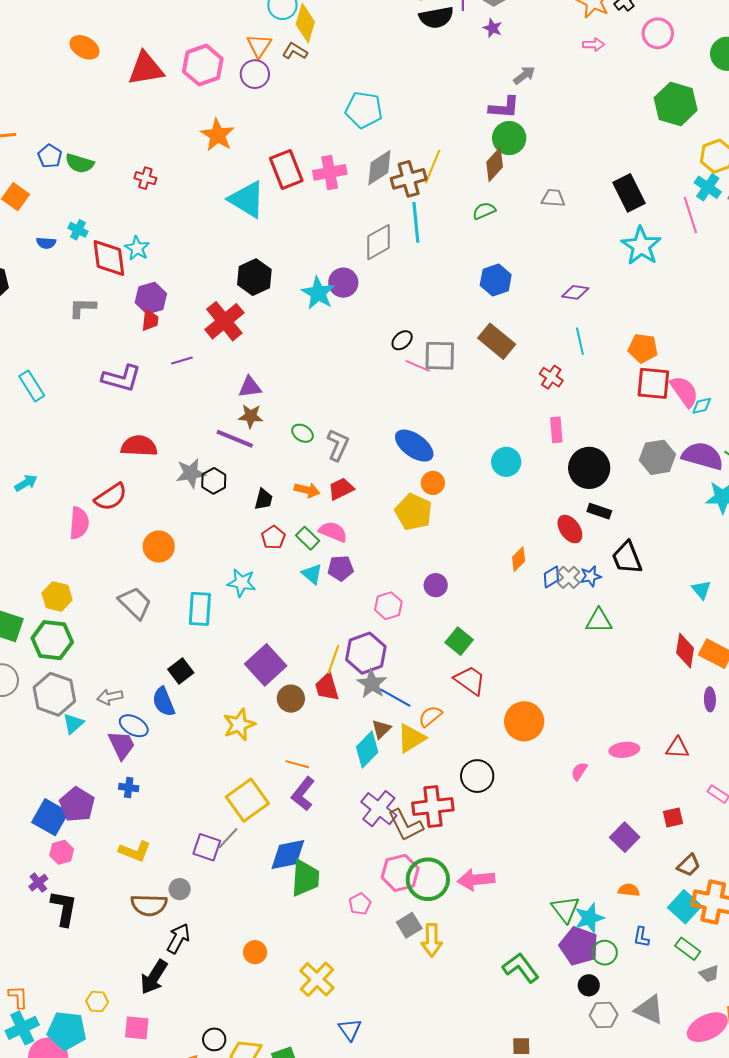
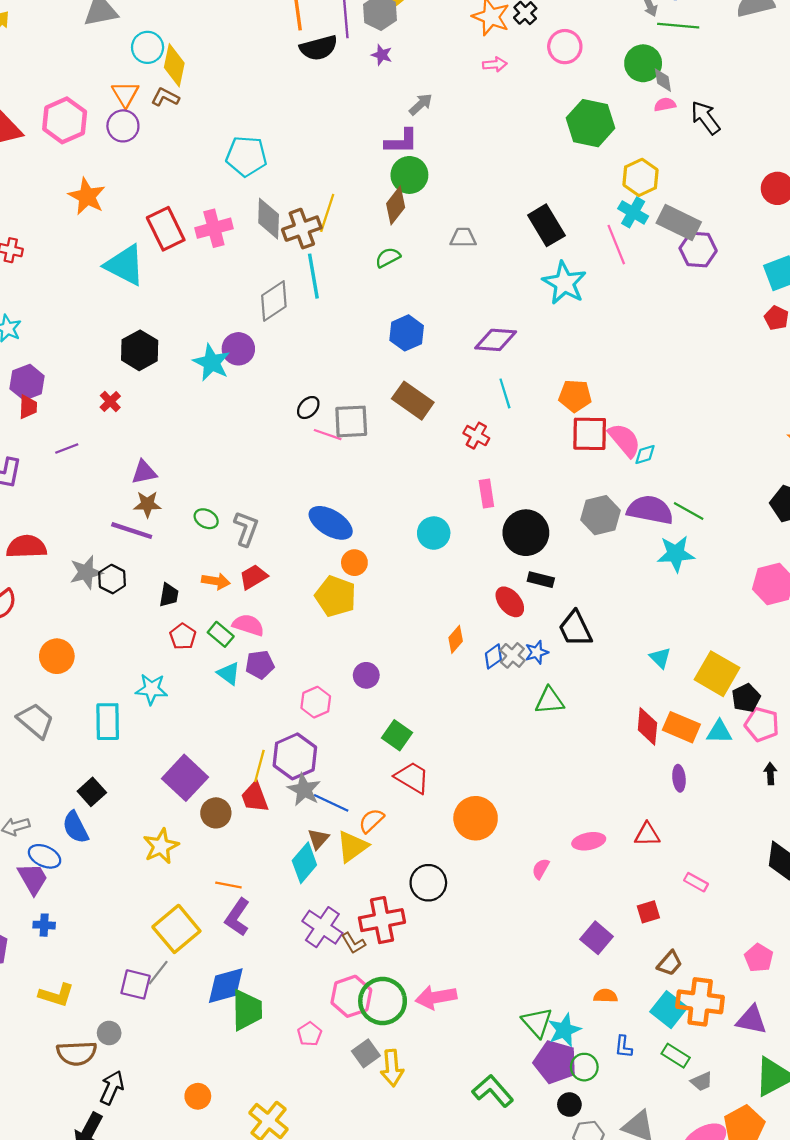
gray diamond: (379, 168) -> (269, 219), turned -51
purple diamond: (575, 292) -> (496, 340), size x1.4
red cross: (224, 321) -> (110, 402), size x0.5
brown L-shape: (406, 825) -> (353, 943), size x0.6

